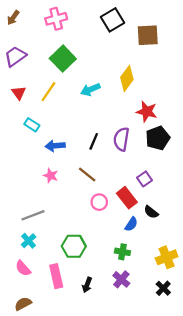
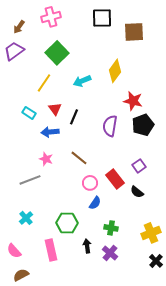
brown arrow: (13, 18) -> (19, 27), moved
black square: (112, 20) -> (102, 18), turned 30
red triangle: (19, 93) -> (55, 109), moved
black line: (94, 141) -> (74, 117), moved
purple square: (145, 179) -> (139, 166), moved
gray line: (33, 215) -> (30, 180), moved
blue semicircle: (131, 224) -> (95, 203), moved
pink semicircle: (23, 268) -> (14, 251), moved
black arrow: (87, 285) -> (87, 246), moved, turned 152
black cross: (163, 288) -> (156, 261), moved

